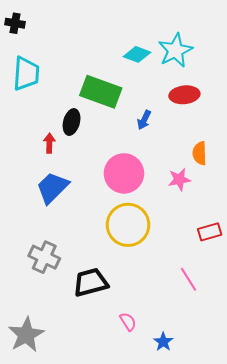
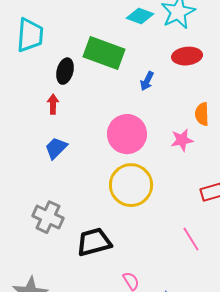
black ellipse: (72, 122) -> (65, 71), moved
blue trapezoid: (52, 188) -> (56, 148), size x0.7

